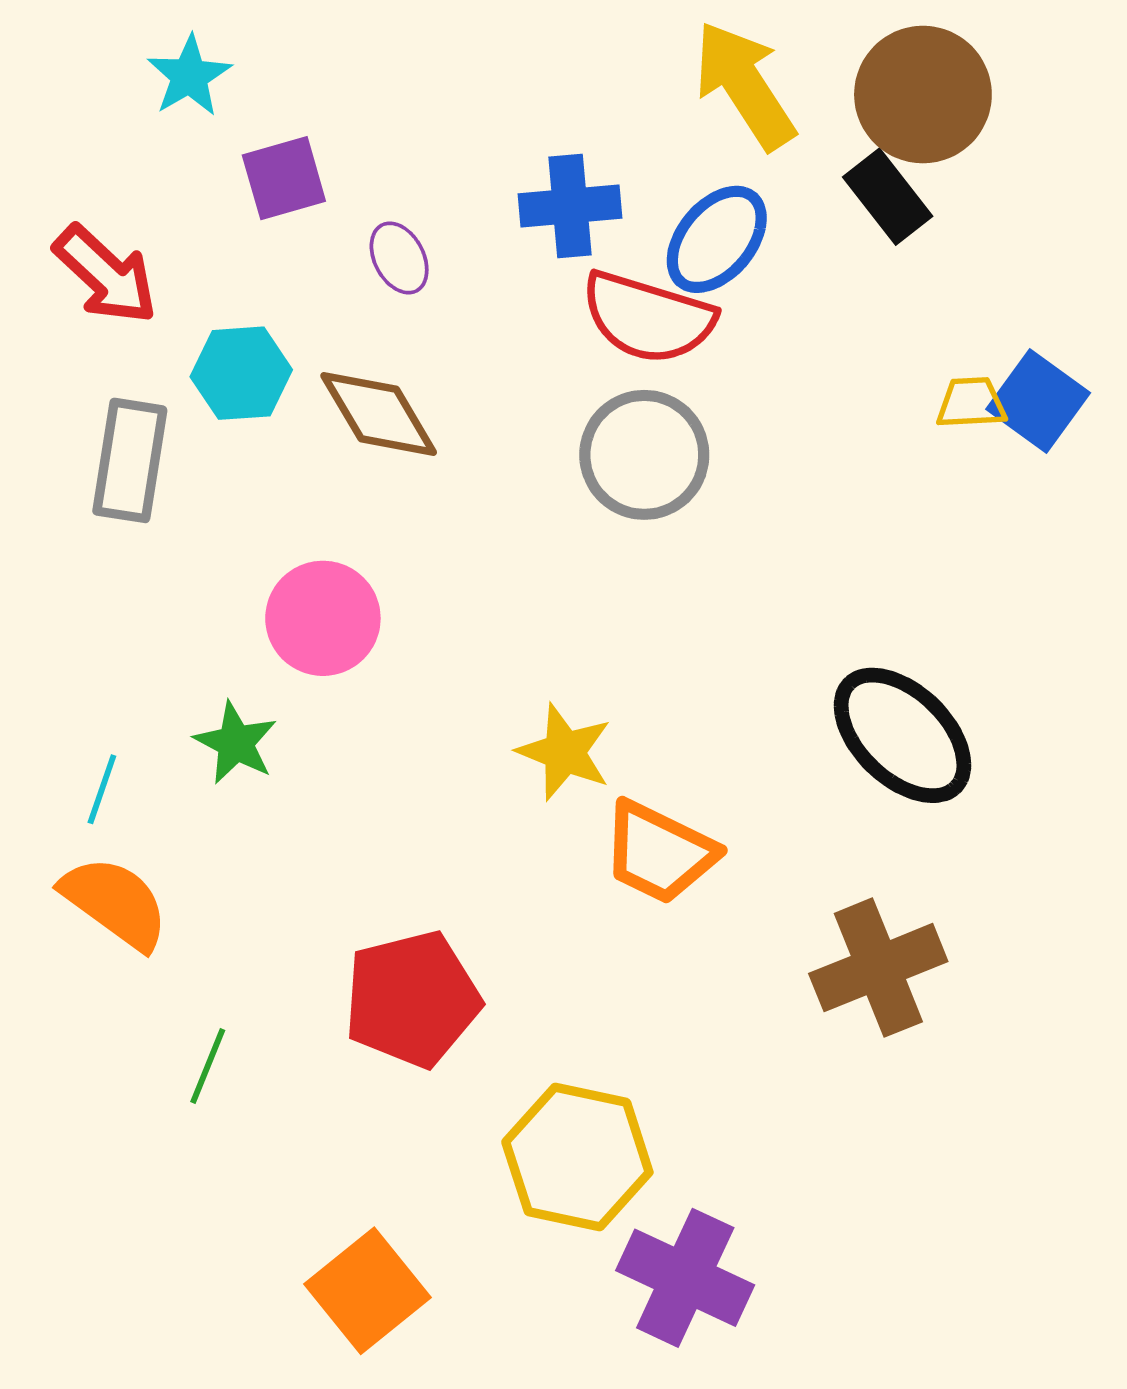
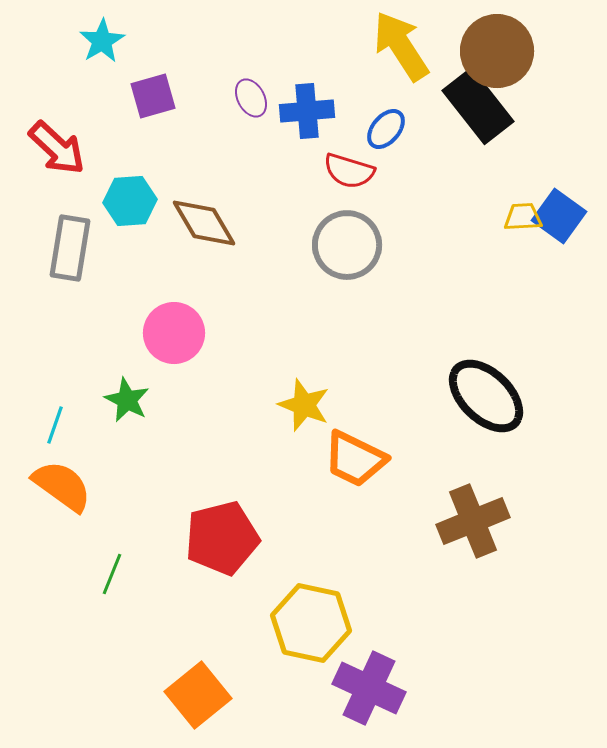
black rectangle: (888, 197) -> (478, 106), size x1.5
blue ellipse: (717, 239) -> (386, 129), size x0.7
purple ellipse: (399, 258) -> (251, 98), moved
red semicircle: (648, 317) -> (349, 171), size x0.7

